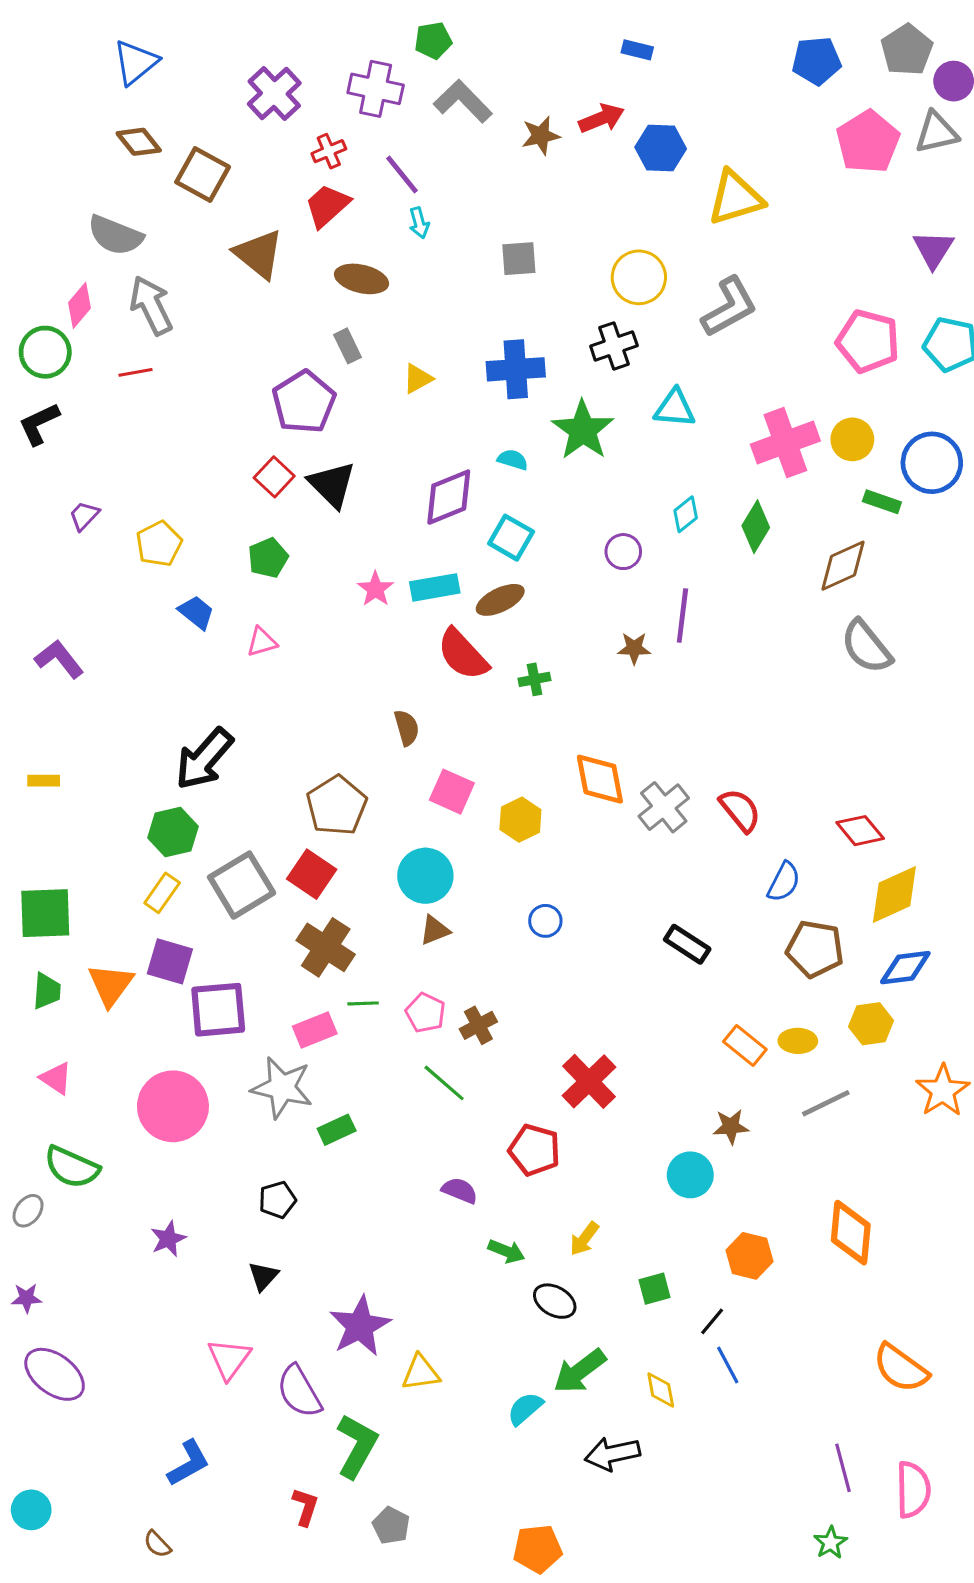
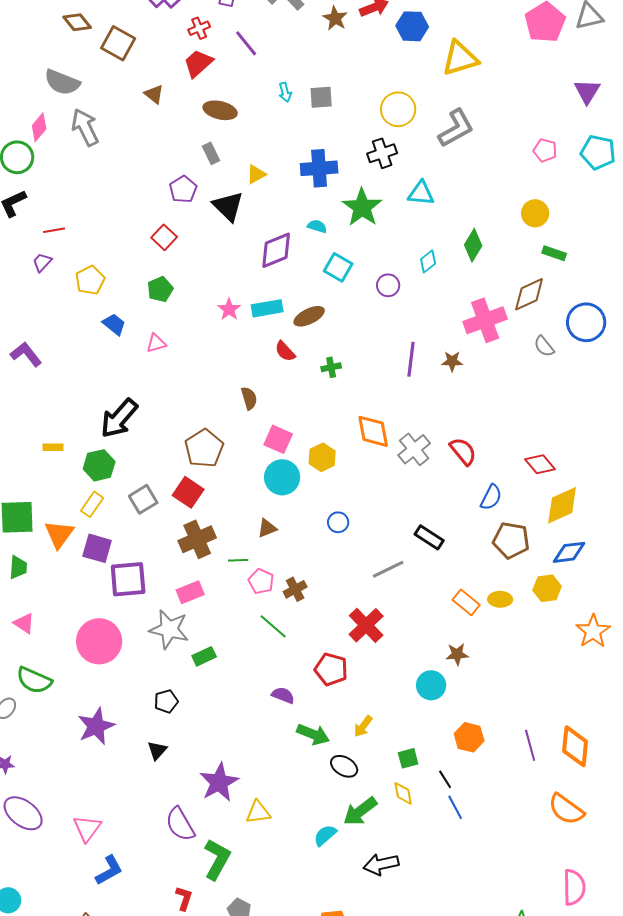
brown star: (541, 136) -> (335, 18), turned -30
cyan arrow: (419, 223) -> (285, 92), moved
brown triangle: (259, 254) -> (154, 94), size x0.6
pink pentagon: (868, 341) -> (545, 150), size x0.6
red line: (136, 372) -> (54, 230), moved
purple pentagon: (304, 402) -> (183, 189), size x0.7
pink cross: (785, 443) -> (485, 320), moved
blue circle: (932, 463) -> (586, 322), moved
black triangle: (332, 485) -> (228, 206), moved
green diamond: (756, 527) -> (473, 245), moved
cyan square: (511, 538) -> (338, 267), moved
purple line: (682, 615) -> (411, 359), moved
gray semicircle: (866, 647) -> (544, 346), size x0.6
brown star: (634, 648) -> (452, 361), moved
red semicircle: (463, 654) -> (285, 351), size x0.6
yellow rectangle: (44, 781) -> (53, 447), moved
cyan circle: (425, 876) -> (282, 477), moved
gray square: (242, 885) -> (143, 499), size x0.7
brown cross: (326, 947) -> (197, 539), turned 33
orange triangle: (111, 985) -> (59, 534), moved
green line: (363, 1003) -> (238, 560), moved
gray line: (826, 1103) -> (388, 569), moved
orange diamond: (851, 1233) -> (575, 746), moved
purple star: (168, 1239) -> (96, 726), size x1.6
green arrow: (506, 1251) -> (313, 734), size x1.4
black line: (712, 1321) -> (445, 779), turned -72
pink triangle: (229, 1359) -> (87, 828), moved
yellow diamond: (661, 1390) -> (403, 793), moved
purple line: (843, 1468) -> (530, 745), moved

